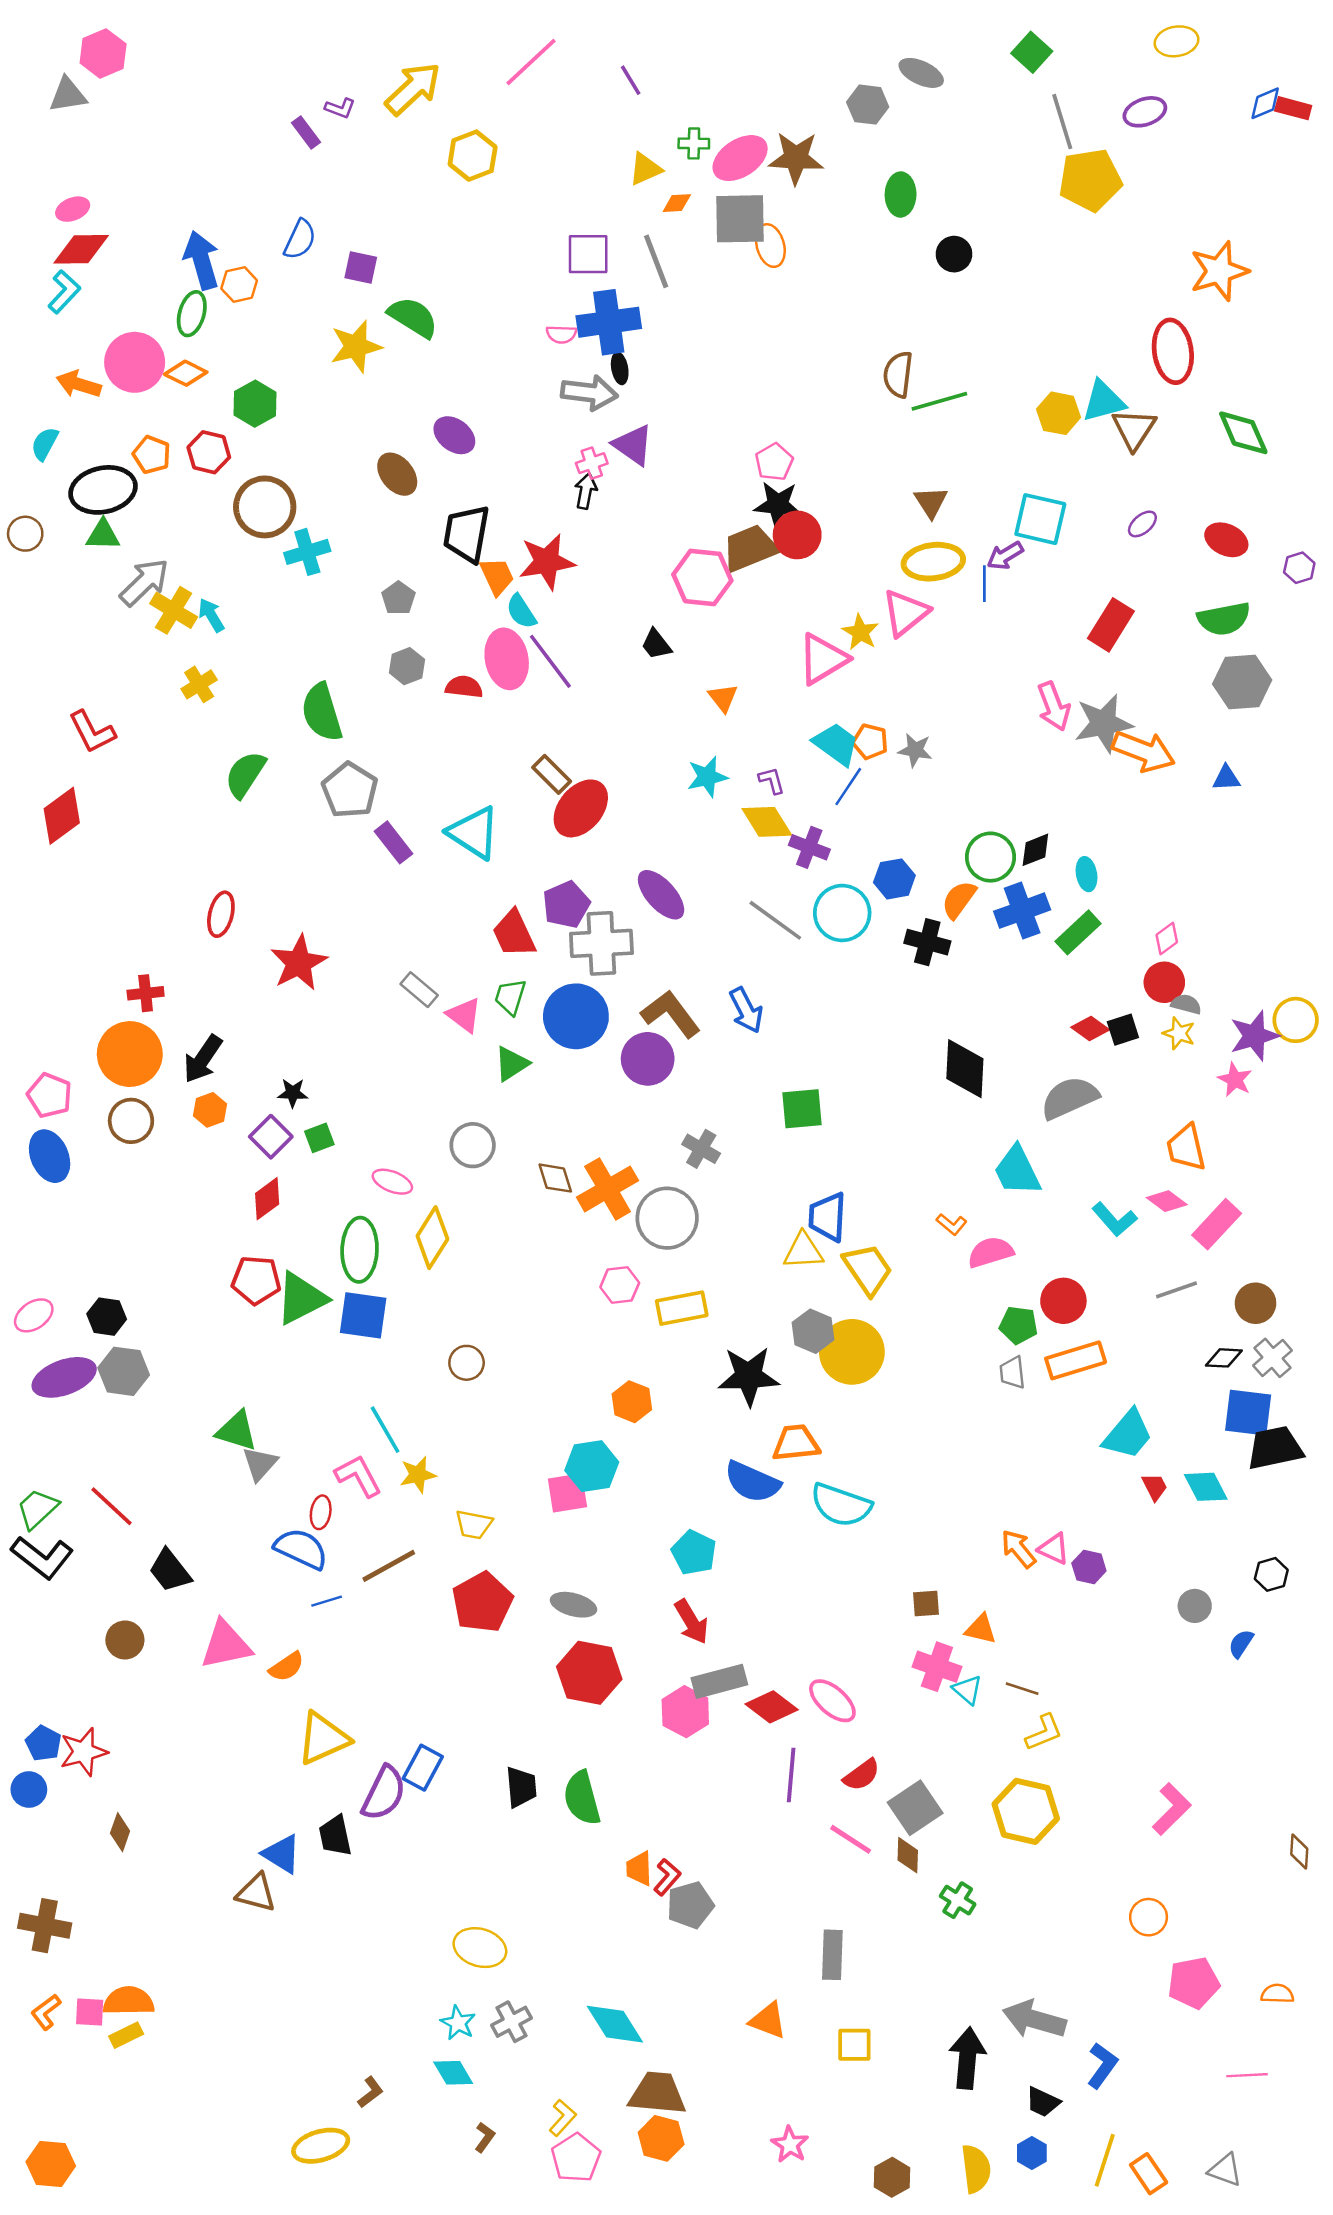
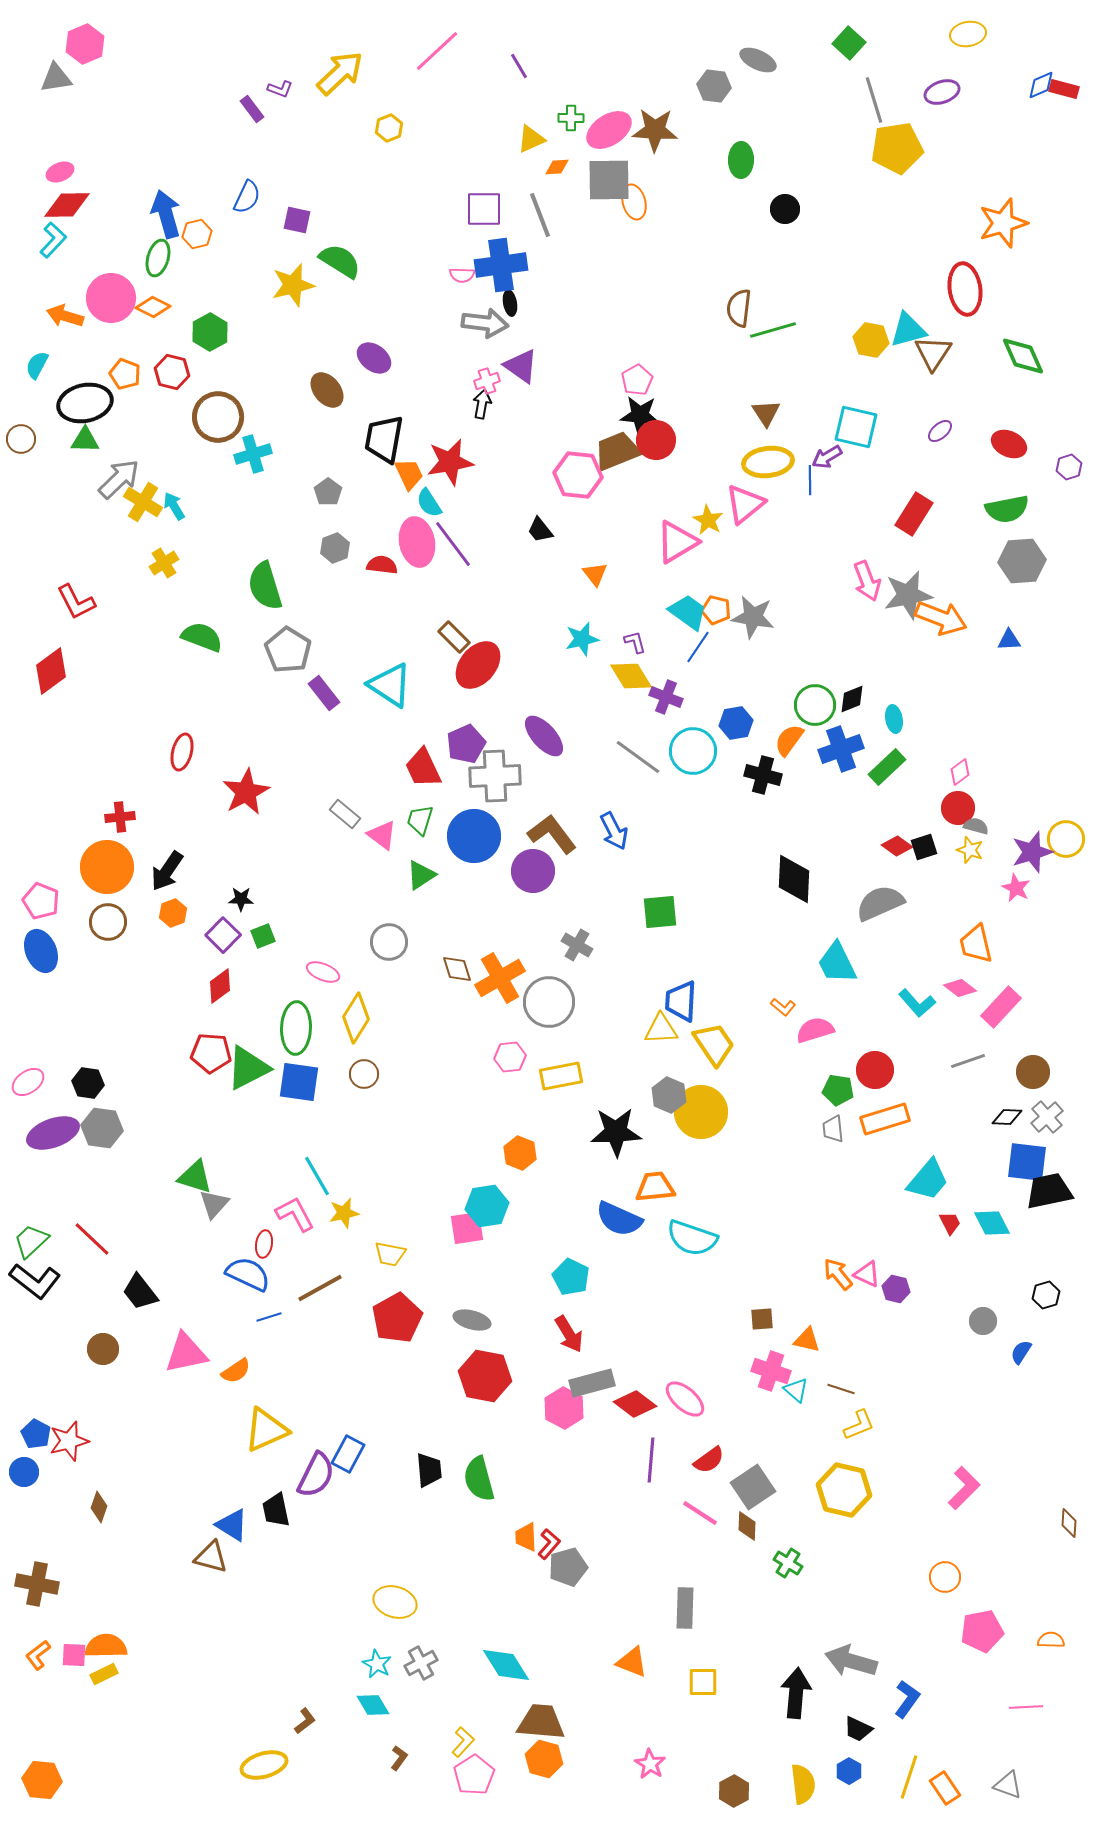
yellow hexagon: (473, 156) -> (389, 128), size x0.7
gray star: (915, 750) -> (753, 617), size x1.5
green semicircle: (245, 774) -> (202, 637), turned 78
brown circle: (467, 1363) -> (364, 1074), moved

